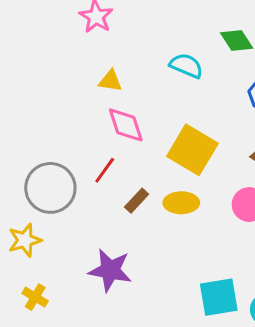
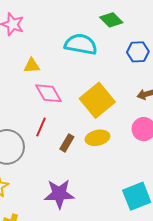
cyan semicircle: (186, 66) -> (81, 44), size x1.4
yellow square: (192, 150) -> (97, 100), turned 32

